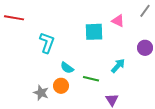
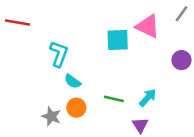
pink triangle: (118, 21) -> (148, 26), size x1.5
cyan arrow: (118, 66) -> (148, 98), moved
cyan semicircle: (67, 68) -> (73, 81), moved

